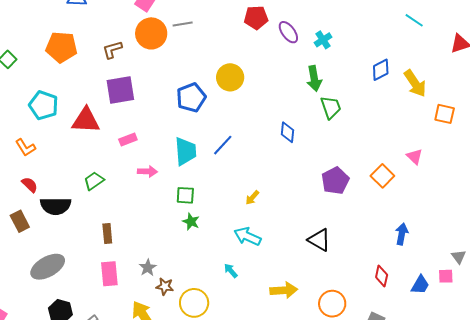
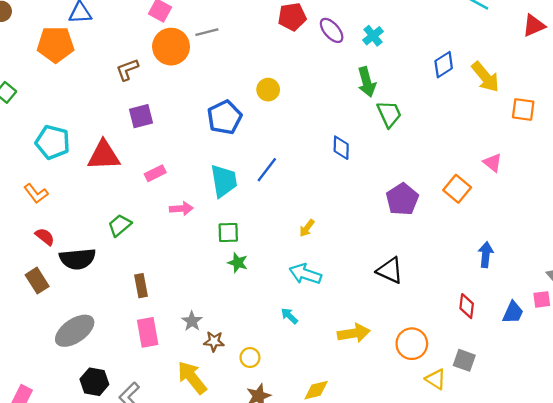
orange pentagon: (61, 47) -> (56, 44), moved
yellow circle: (230, 77) -> (268, 90), size x0.7
purple square: (120, 90) -> (141, 116), size x0.7
yellow circle: (194, 303) -> (250, 358), size x0.6

